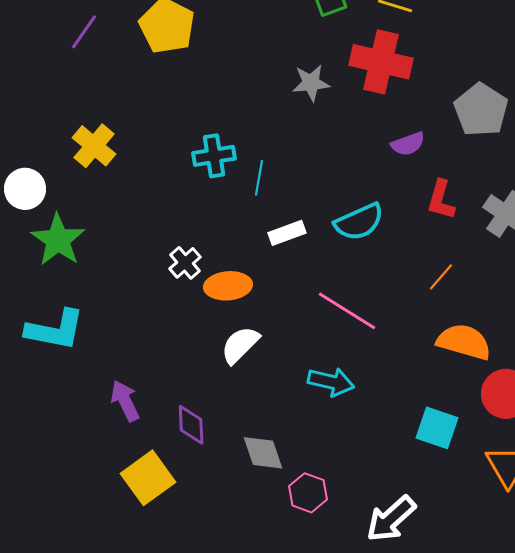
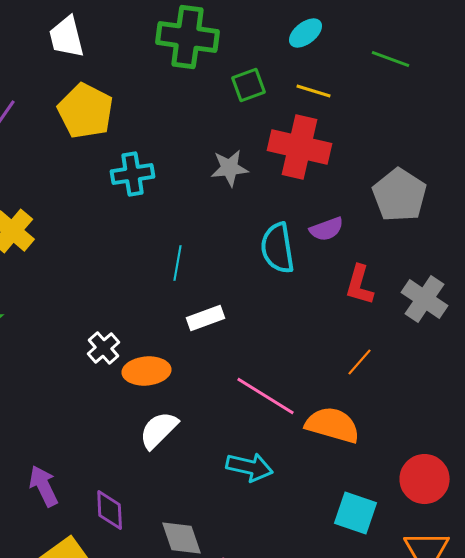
cyan cross: (214, 156) -> (132, 174), moved
cyan semicircle: (359, 222) -> (278, 248), moved, turned 105
orange semicircle: (464, 342) -> (332, 425), moved

